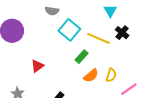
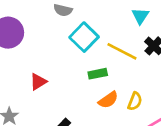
green rectangle: (82, 57) -> (98, 74), turned 32

